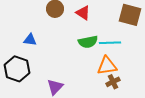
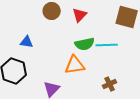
red triangle: (83, 13) -> (80, 15), turned 42
orange triangle: (107, 66) -> (75, 65), moved

